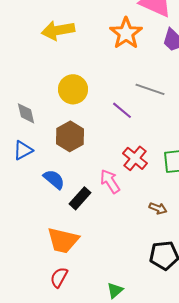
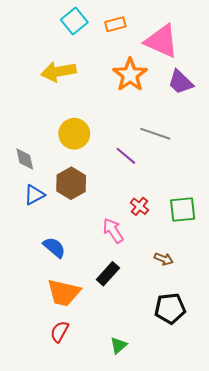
blue triangle: (23, 150) -> (34, 195), moved
red cross: (135, 158) -> (139, 206), size x0.7
blue semicircle: (54, 179) -> (54, 247), moved
black rectangle: (80, 198) -> (108, 274), moved

